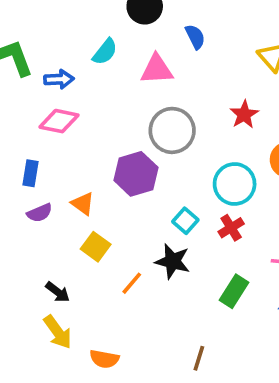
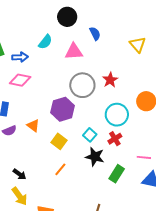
red star: (244, 114) -> (110, 80), moved
yellow square: (96, 247) -> (59, 141), moved
black star: (173, 261) -> (95, 157), moved

